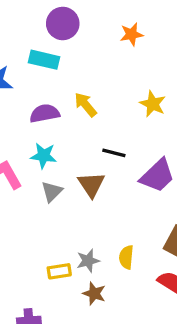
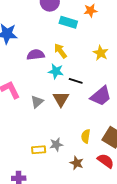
cyan rectangle: (44, 60) -> (68, 22), moved
cyan star: (44, 156) -> (56, 71), moved
yellow semicircle: (126, 257) -> (86, 136), moved
brown star: (94, 294) -> (77, 163), moved

